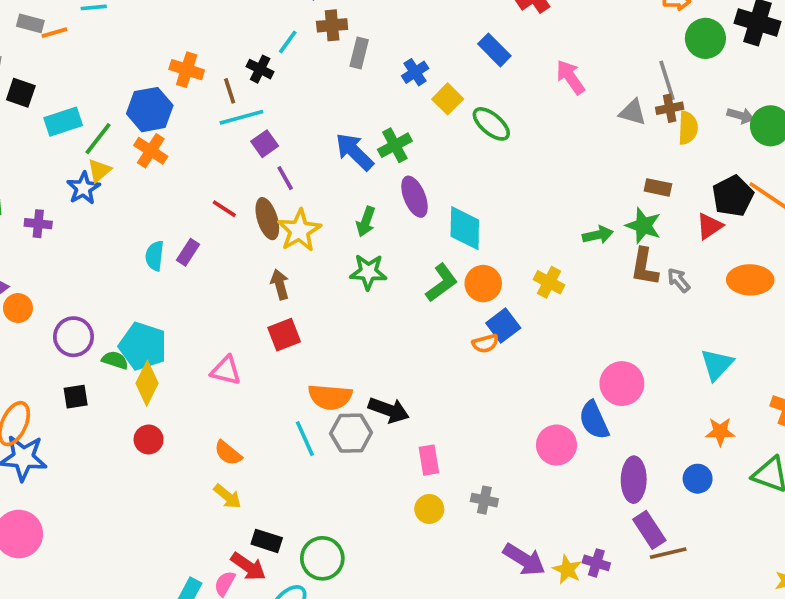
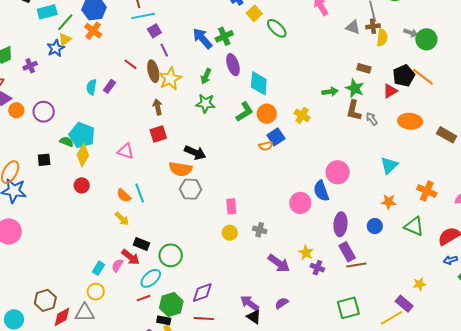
purple cross: (38, 224) -> (30, 66), turned -32
purple circle: (73, 337) -> (44, 112), moved
black arrow: (389, 410) -> (195, 153), moved
cyan line: (305, 439) -> (140, 193), moved
yellow star: (567, 570) -> (306, 253), moved

